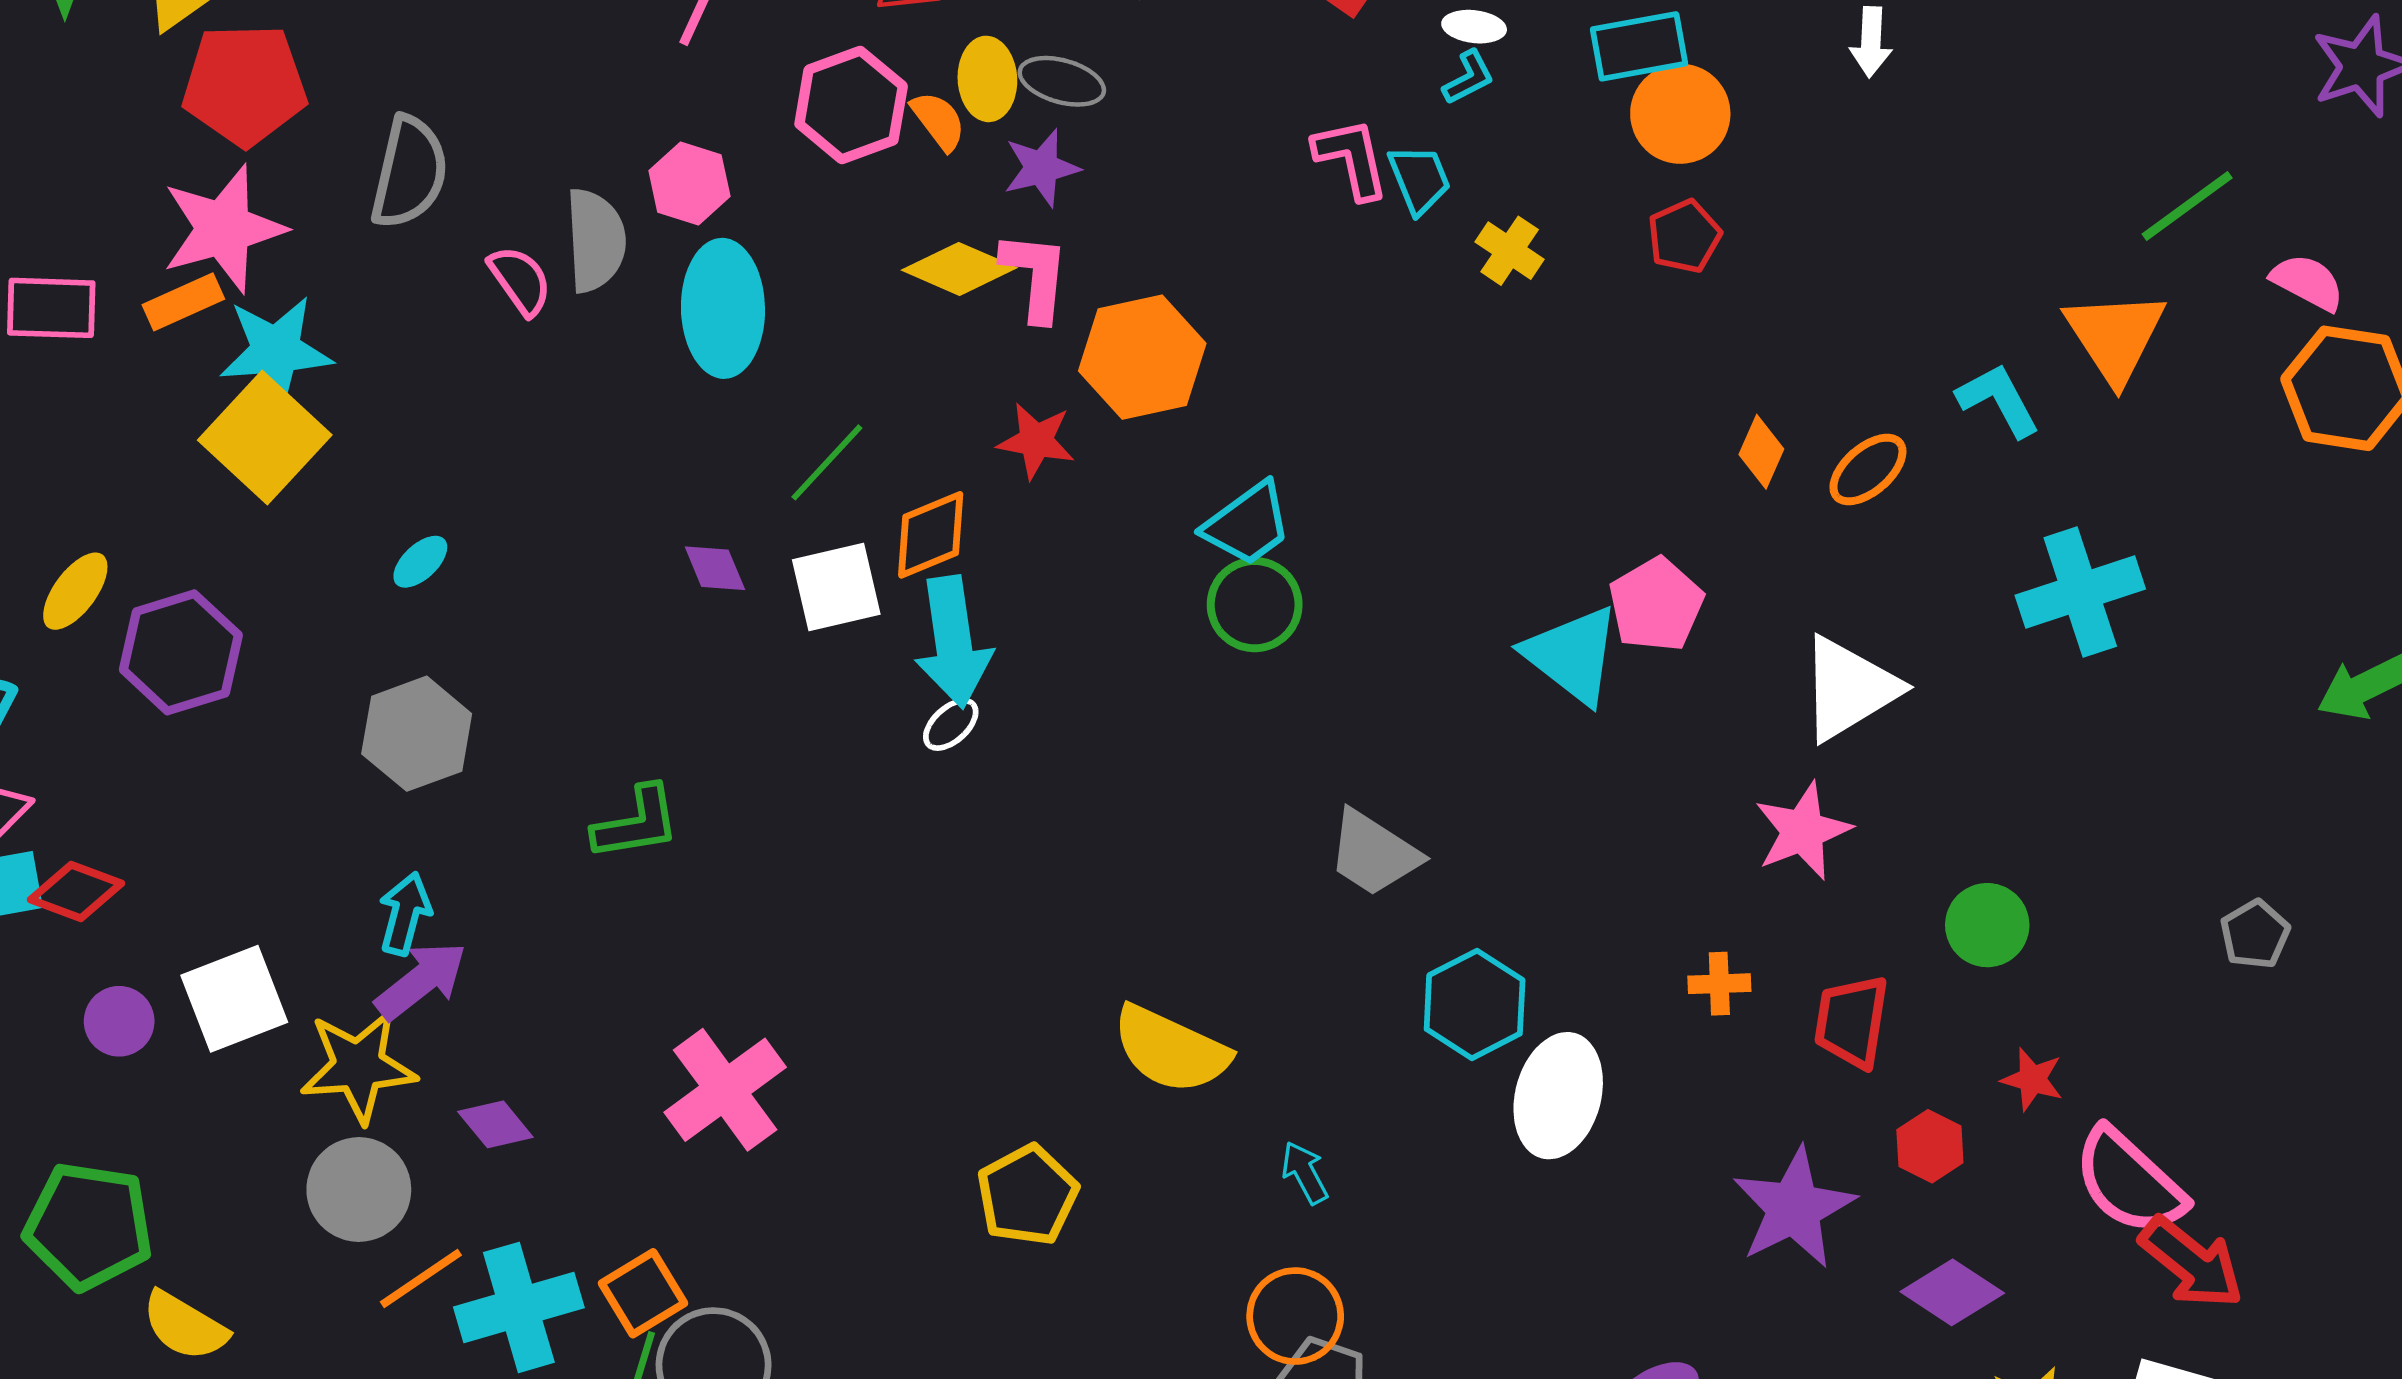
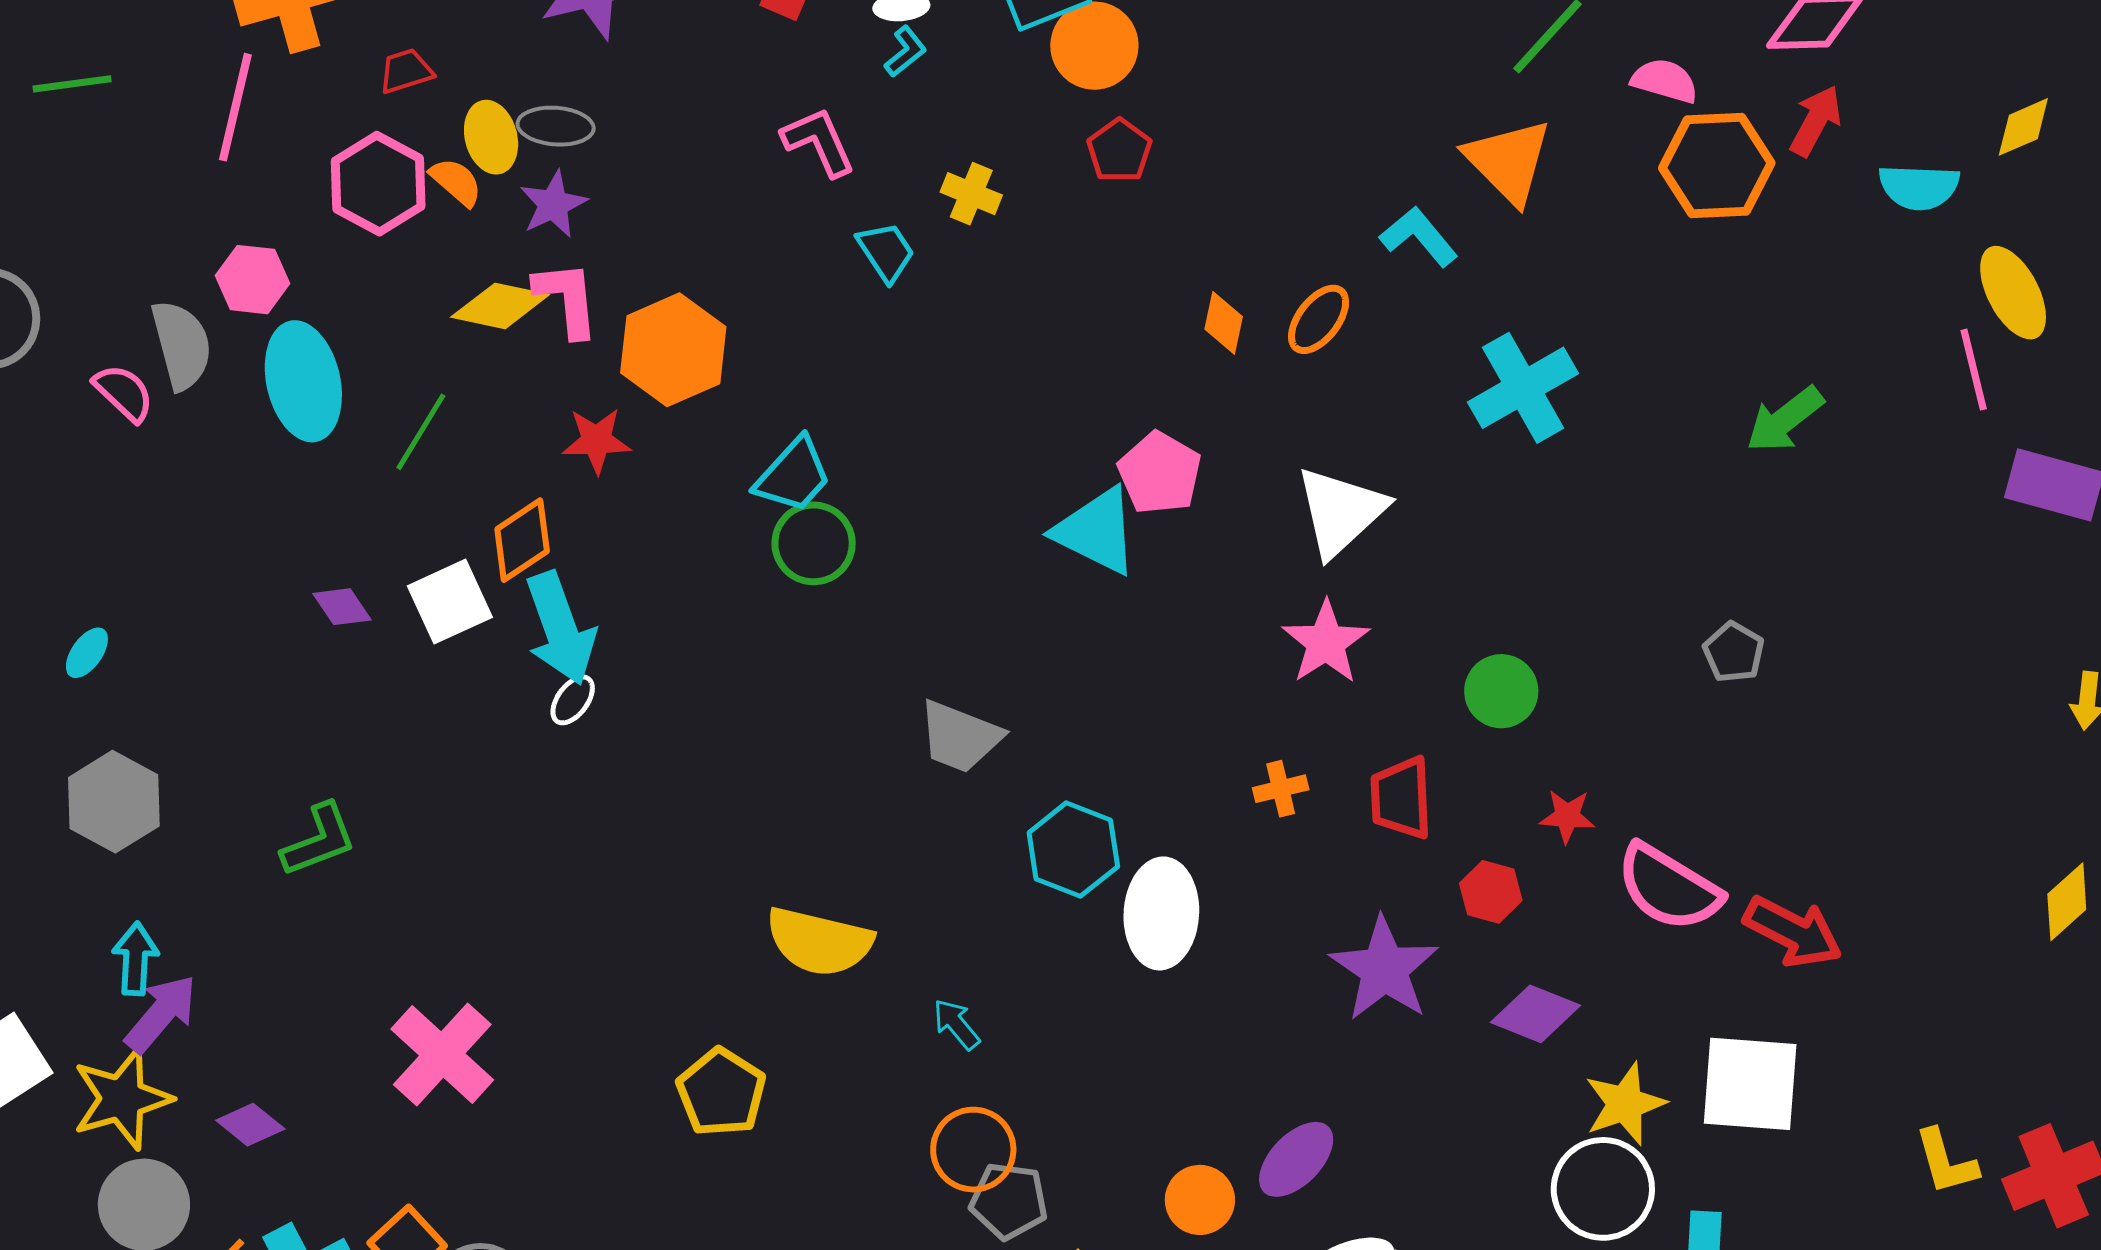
cyan trapezoid: (1419, 179) -> (886, 252), moved
green line: (827, 462) -> (421, 432), moved
red arrow: (2191, 1263) -> (1793, 932), moved

